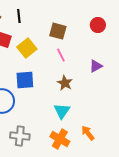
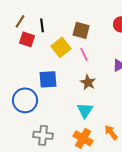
black line: (19, 16) -> (42, 25), moved
yellow square: (27, 48) -> (61, 47), moved

